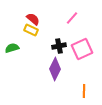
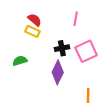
pink line: (72, 18) -> (76, 19), turned -32
green semicircle: (12, 48) -> (20, 61), moved

